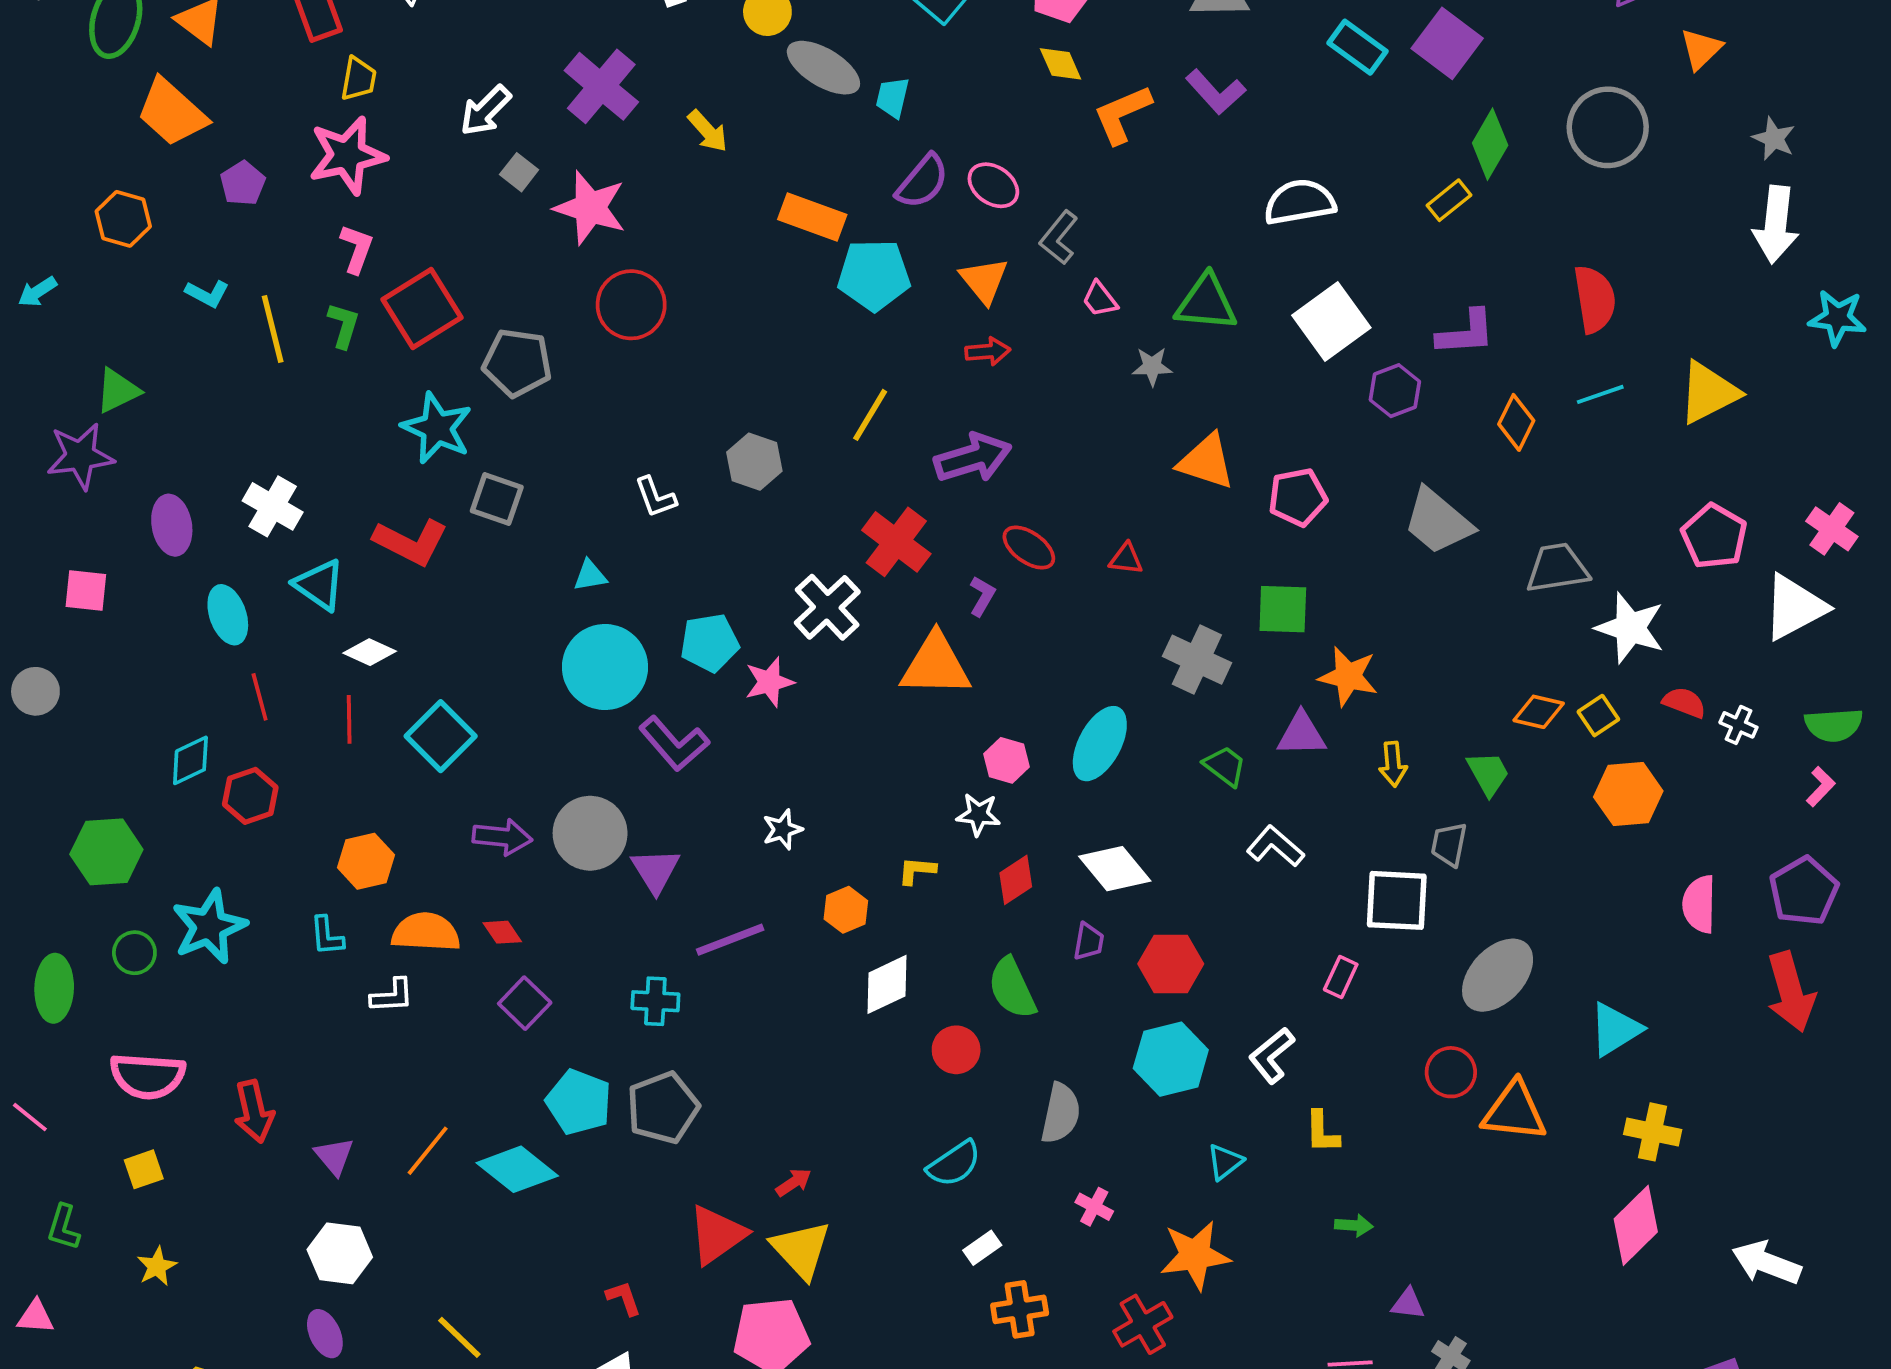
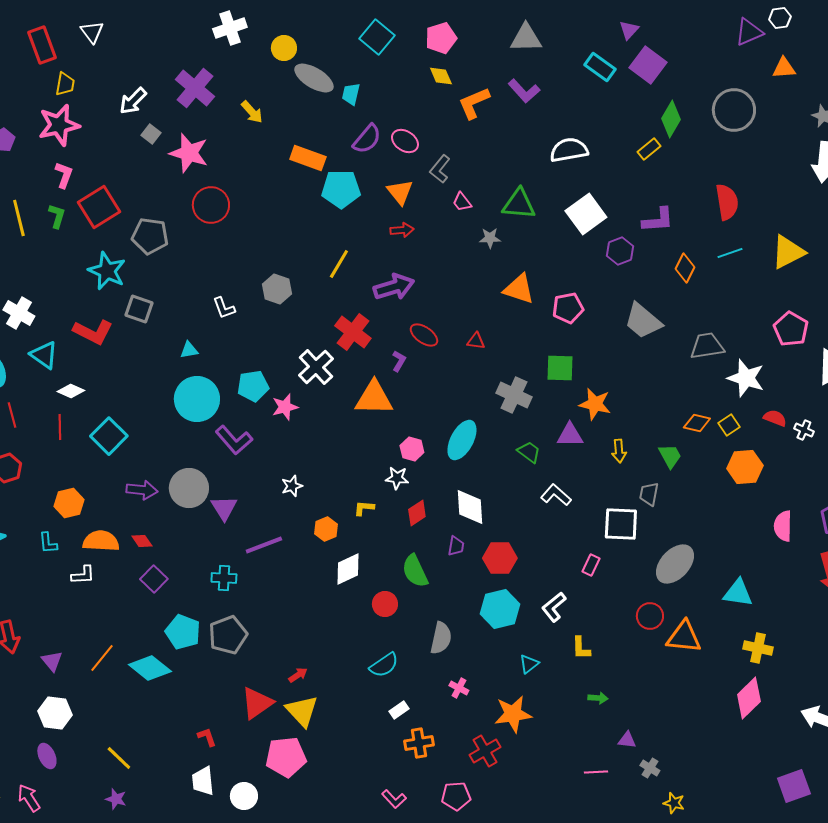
orange triangle: (1701, 49) -> (784, 68), turned 40
white diamond: (1115, 869) -> (470, 507), turned 36
cyan triangle: (1615, 1029) -> (738, 593), turned 40

